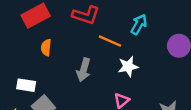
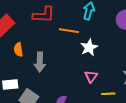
gray arrow: (84, 70) -> (40, 62), moved

